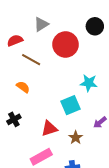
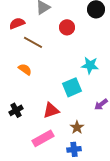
red circle: (66, 44) -> (67, 27), size x0.6
black cross: (14, 119) -> (16, 110), moved
brown star: (76, 138) -> (77, 127), moved

